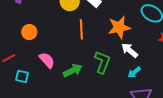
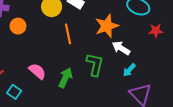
orange circle: (29, 32) -> (18, 26), moved
green arrow: (73, 70) -> (65, 78), turned -30
cyan square: (22, 76) -> (14, 92), turned 32

